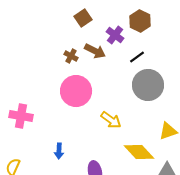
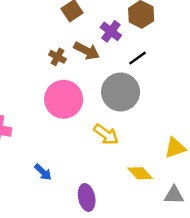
gray circle: (148, 85) -> (121, 92), moved
blue arrow: (59, 151) -> (43, 172), turned -49
yellow diamond: (139, 152) -> (140, 173), size x0.7

